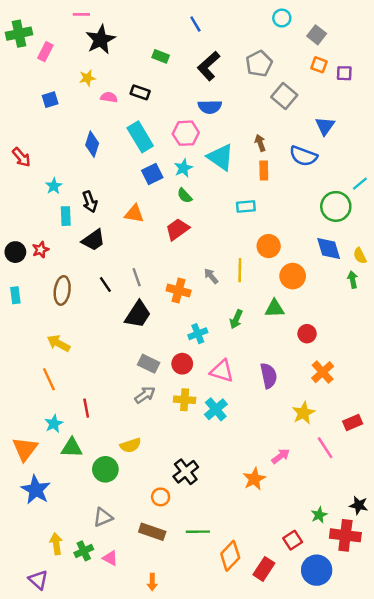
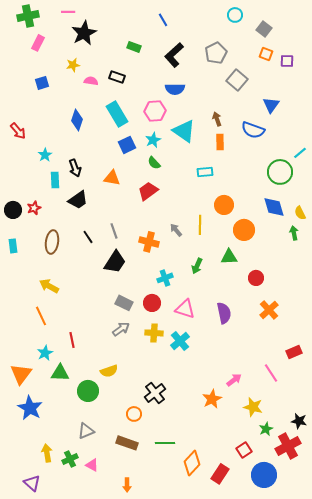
green cross: (19, 34) -> (28, 16), moved
yellow star: (303, 413) -> (253, 407), moved, turned -30
red cross: (345, 535) -> (288, 446), turned -35

